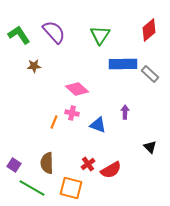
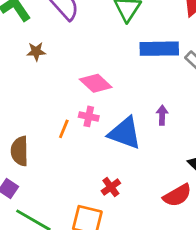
blue triangle: (98, 125) -> (125, 133), size x1.5
brown semicircle: (47, 163) -> (20, 151), moved
red semicircle: (111, 170) -> (177, 195), moved

